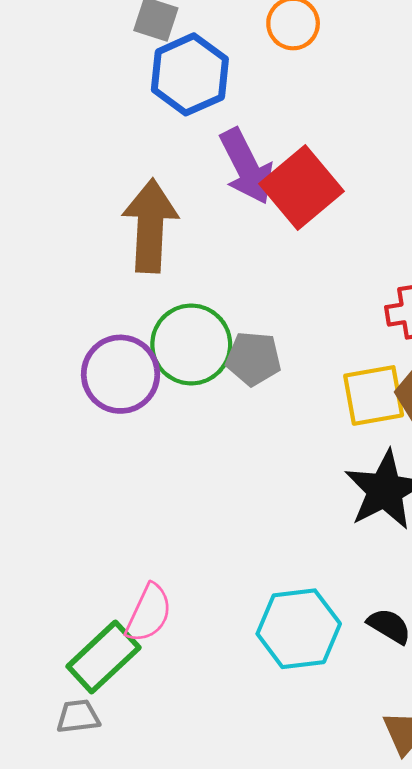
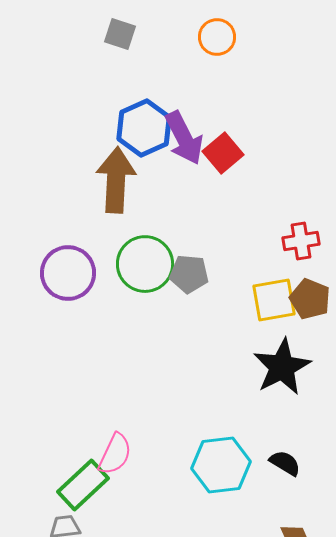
blue hexagon: (190, 74) -> (144, 128), moved
red square: (302, 188) -> (223, 153), size x0.7
purple circle: (121, 374) -> (68, 273), moved

